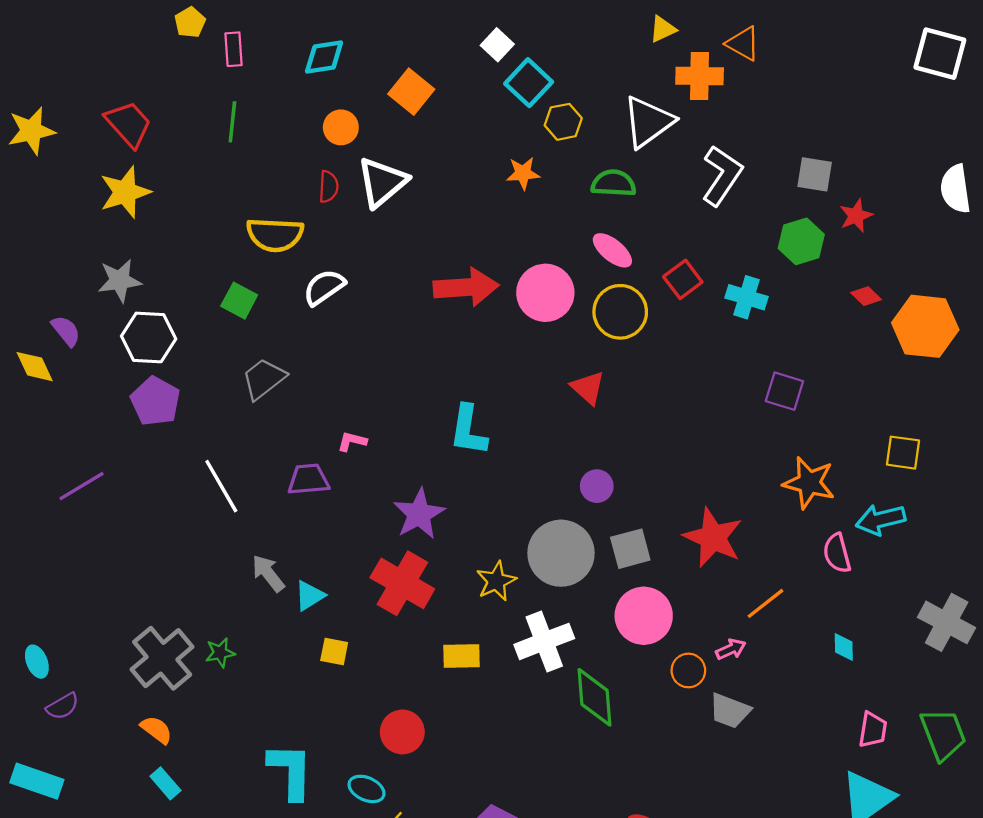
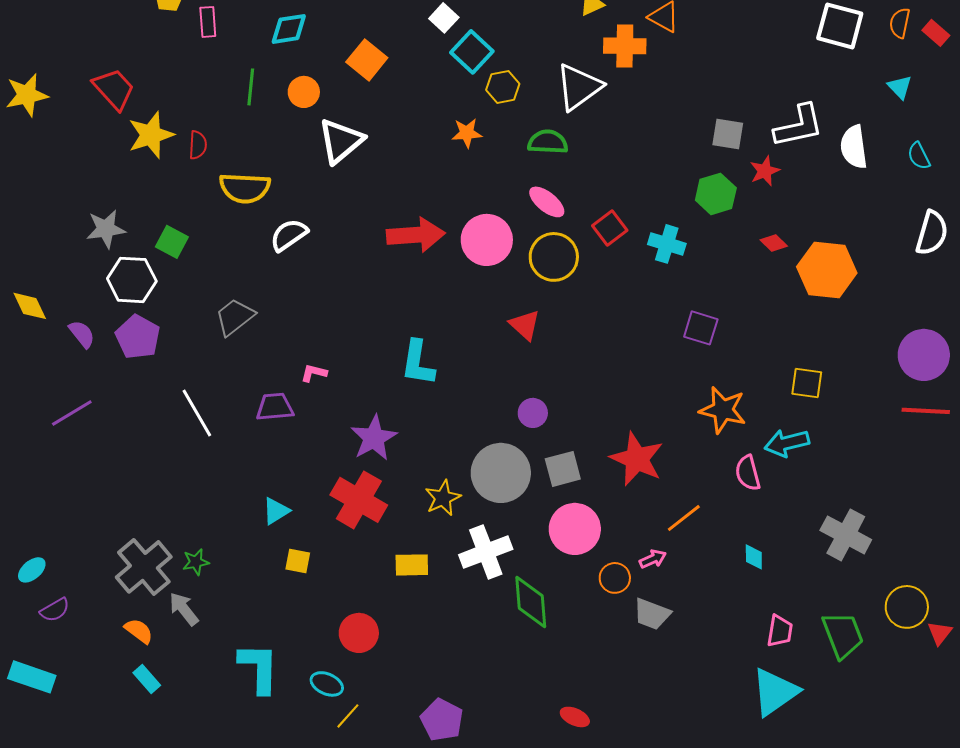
green line: (232, 122) -> (251, 87), moved
white L-shape: (722, 175) -> (799, 126), moved, turned 44
red semicircle: (329, 187) -> (198, 145), moved
yellow star: (125, 192) -> (151, 135), moved
green square: (239, 301) -> (172, 242), moved
purple semicircle: (66, 331) -> (82, 334), moved
gray arrow: (268, 573) -> (184, 609), moved
cyan ellipse: (37, 662) -> (32, 570), turned 72

